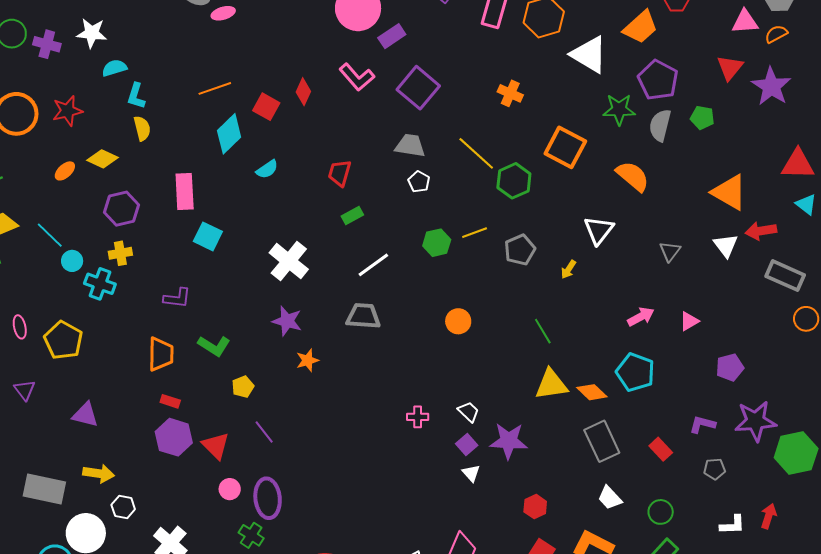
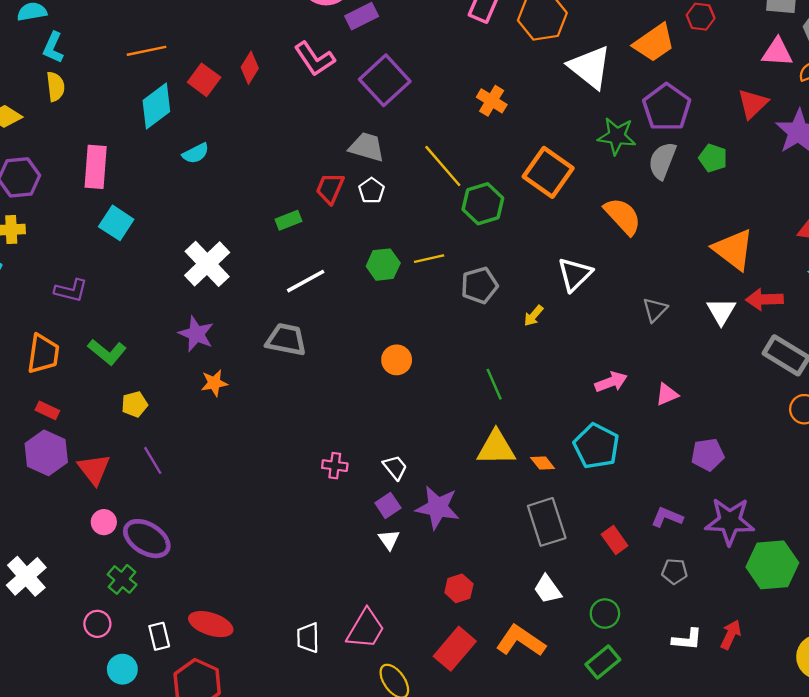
red trapezoid: (340, 173) -> (330, 188), moved
orange diamond: (592, 392) -> (543, 463), size x0.7
purple ellipse: (268, 498) -> (147, 539), turned -60

